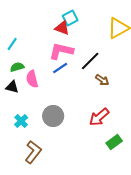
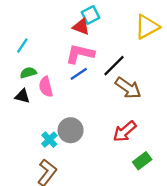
brown arrow: (102, 80) -> (128, 88), size x1.6
cyan cross: (21, 121) -> (49, 140), moved

